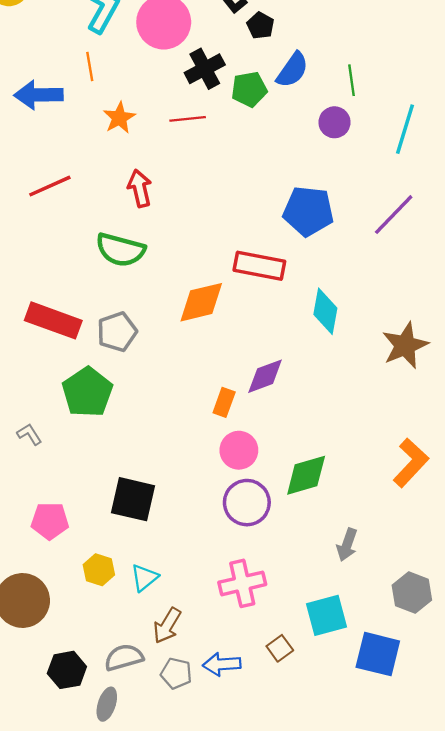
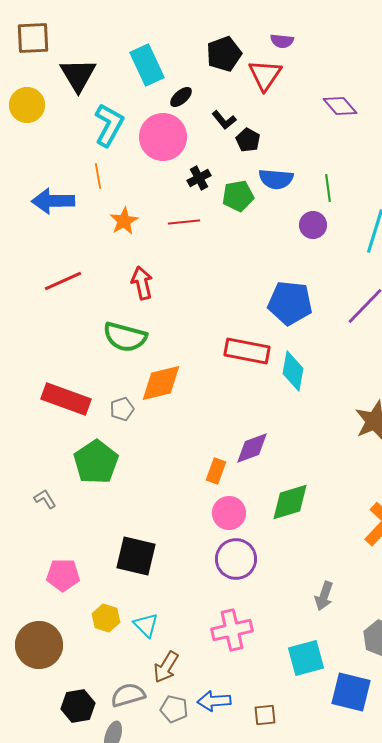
black cross: (205, 69) -> (199, 178), size x0.7
blue semicircle: (292, 70) -> (276, 179), turned 60
orange diamond: (201, 302) -> (161, 383), moved
cyan diamond: (325, 311) -> (293, 371), moved
gray pentagon: (117, 332) -> (122, 409), size x0.7
green diamond: (306, 475) -> (290, 502), moved
cyan triangle: (144, 578) -> (146, 625), turned -36
brown square: (280, 648) -> (265, 715), moved, turned 30

